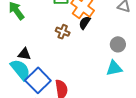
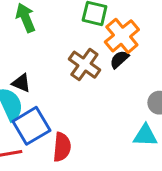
brown cross: (63, 32) -> (84, 65), size x1.5

